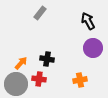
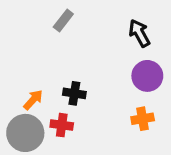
orange cross: (80, 80) -> (143, 119), moved

